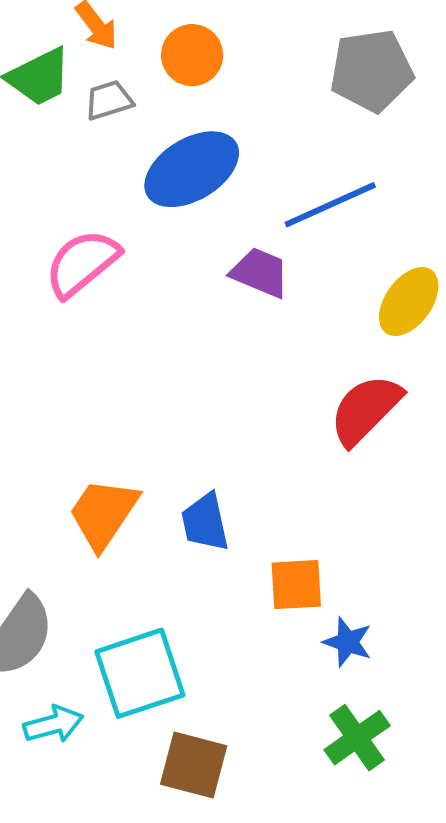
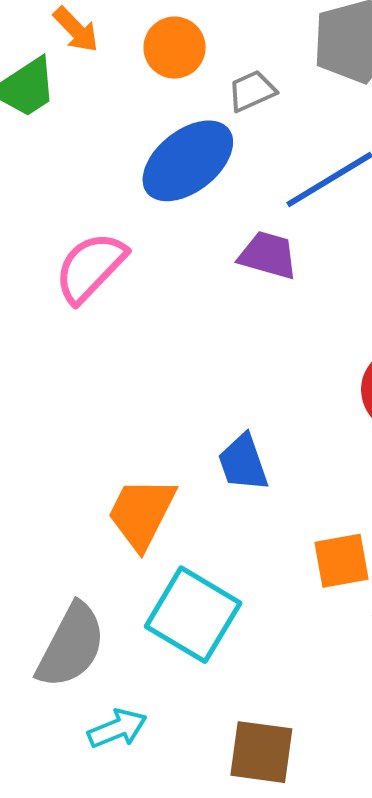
gray trapezoid: (109, 100) -> (252, 91), moved
blue trapezoid: (205, 522) -> (243, 463), moved
cyan square: (140, 673) -> (193, 615), moved, turned -34

